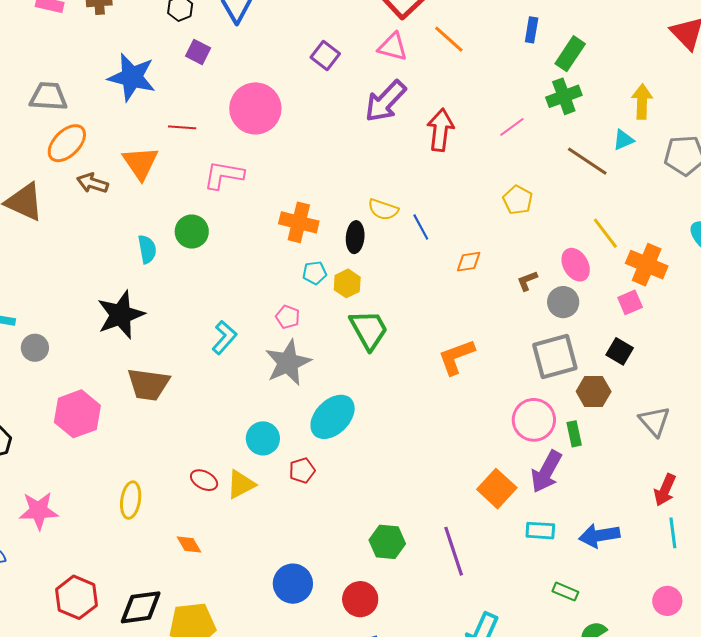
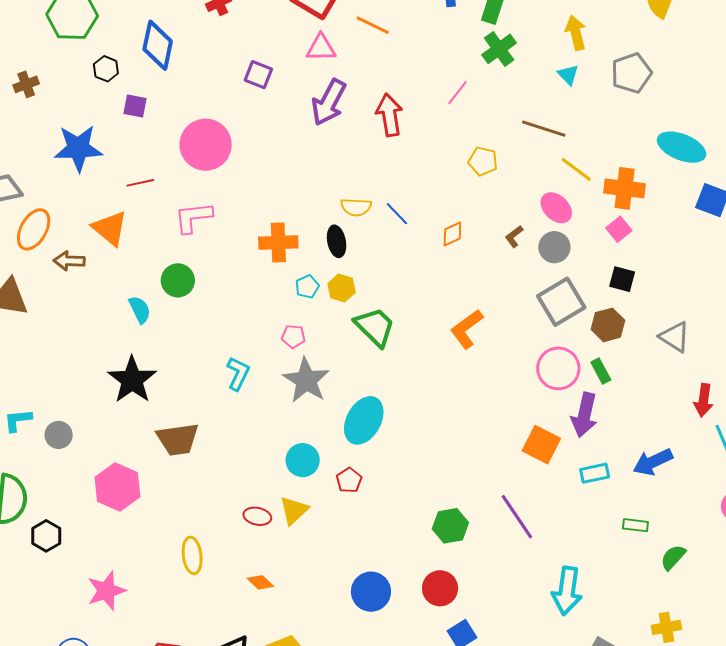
cyan triangle: (623, 140) -> (568, 75), turned -35
brown line: (587, 161) -> (544, 129), moved

